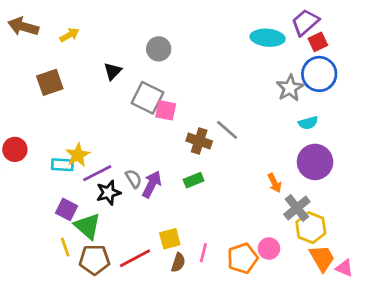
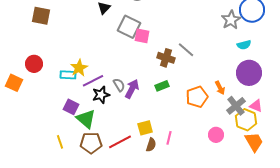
brown square: (50, 82) -> (41, 16), moved, turned 30
yellow line: (65, 247) -> (60, 142), moved
orange pentagon: (242, 258) -> (197, 97), moved
pink triangle: (344, 268) -> (256, 106), moved

